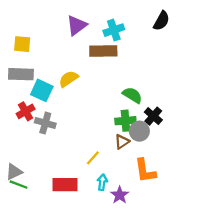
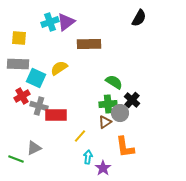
cyan cross: (114, 30) -> (50, 22), moved
gray triangle: (14, 172) -> (34, 148), moved
red rectangle: (65, 185) -> (56, 115), moved

